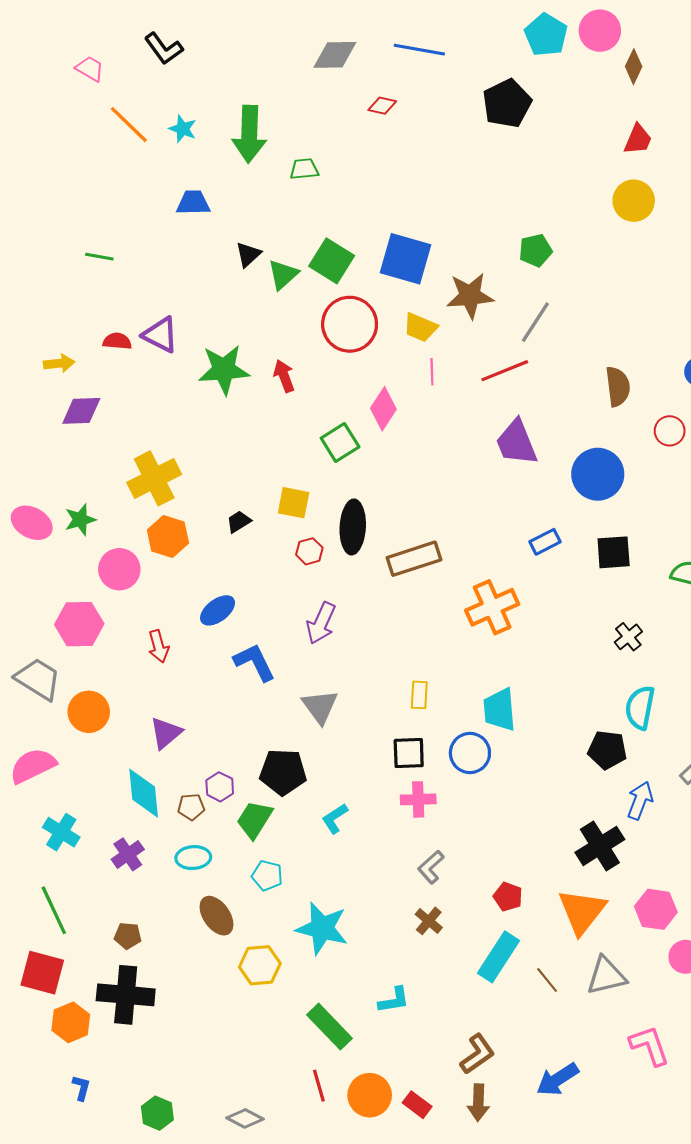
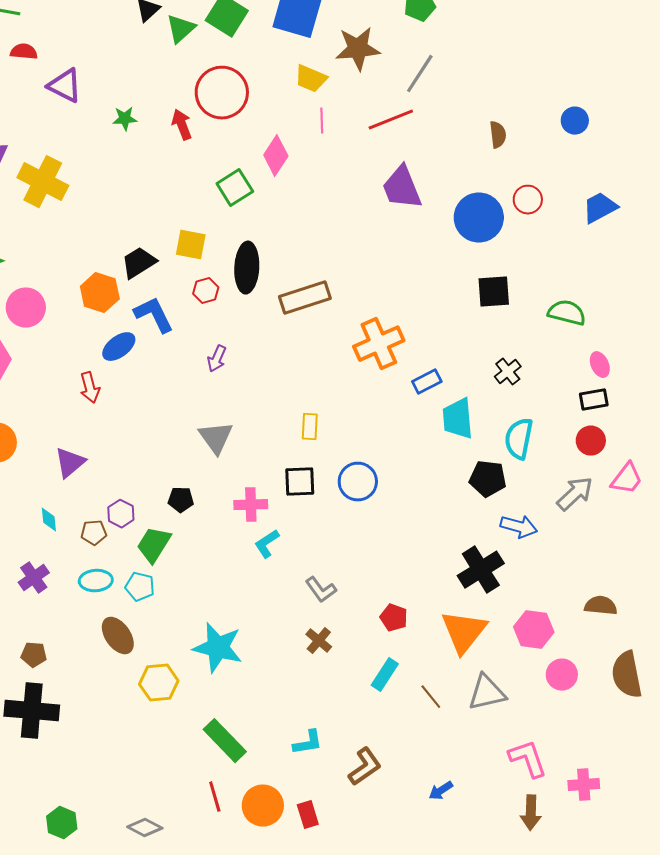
red circle: (350, 324) -> (222, 93), moved
red semicircle: (117, 341) -> (24, 52), moved
green star: (224, 370) -> (125, 119), size x0.5
brown semicircle: (618, 387) -> (498, 135), size x0.7
red circle: (670, 431) -> (528, 200), moved
yellow cross: (154, 478) -> (43, 182), moved, turned -36
black trapezoid: (239, 522) -> (139, 263), size x1.5
orange hexagon: (168, 536) -> (100, 293), moved
blue rectangle: (545, 542) -> (427, 382), moved
purple arrow: (321, 623) -> (217, 359), size x0.7
red arrow: (158, 646) -> (90, 388), moved
blue L-shape: (255, 662) -> (154, 315), moved
cyan trapezoid: (500, 710) -> (458, 419), moved
black pentagon: (283, 772) -> (181, 500), size x0.6
cyan diamond: (144, 793) -> (49, 520), size x0.5
pink cross: (418, 799) -> (251, 505), moved
blue arrow: (640, 801) -> (519, 527), turned 84
cyan L-shape: (335, 818) -> (267, 544), moved
gray L-shape: (431, 867) -> (321, 590), turned -84
cyan pentagon: (267, 876) -> (140, 587), moved
cyan rectangle: (498, 957) -> (385, 675), size x0.7
cyan L-shape: (394, 1000) -> (308, 743), moved
blue arrow: (558, 1079) -> (441, 791), size x0.6
brown arrow: (478, 1103) -> (531, 813), moved
red rectangle: (417, 1105) -> (308, 815), turned 36

